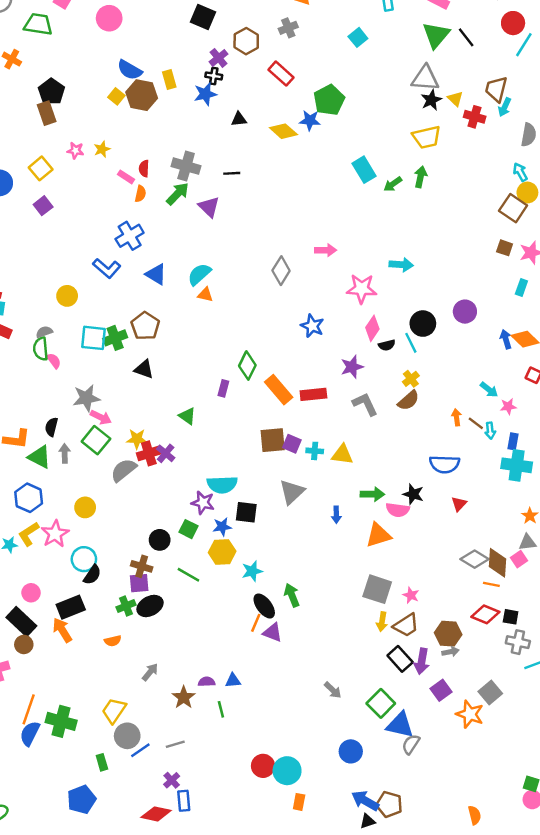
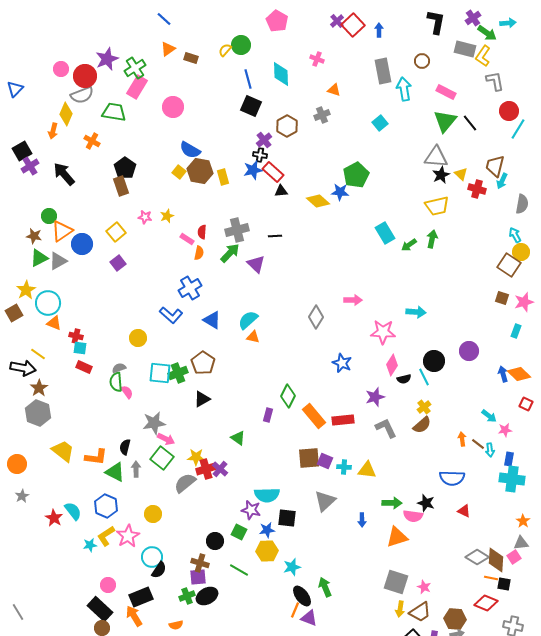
red rectangle: (281, 74) -> (273, 172), moved
yellow rectangle: (169, 80) -> (223, 177), moved
gray cross: (186, 166) -> (237, 230), turned -30
black triangle: (144, 369) -> (202, 399), turned -48
red triangle: (459, 504) -> (464, 511), turned -48
black square: (511, 617) -> (504, 584), moved

